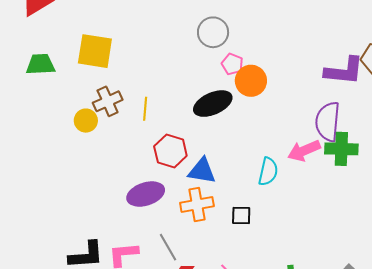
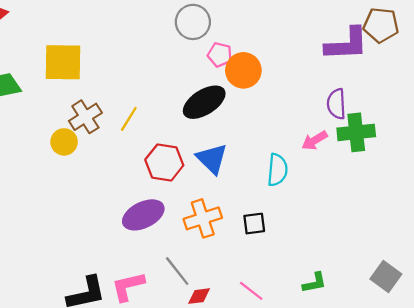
yellow line: (145, 109) -> (129, 119), turned 35
purple semicircle: (328, 122) -> (336, 104), size x0.7
pink arrow: (304, 151) -> (315, 140), size x0.7
blue triangle: (202, 171) -> (212, 159), moved, turned 44

